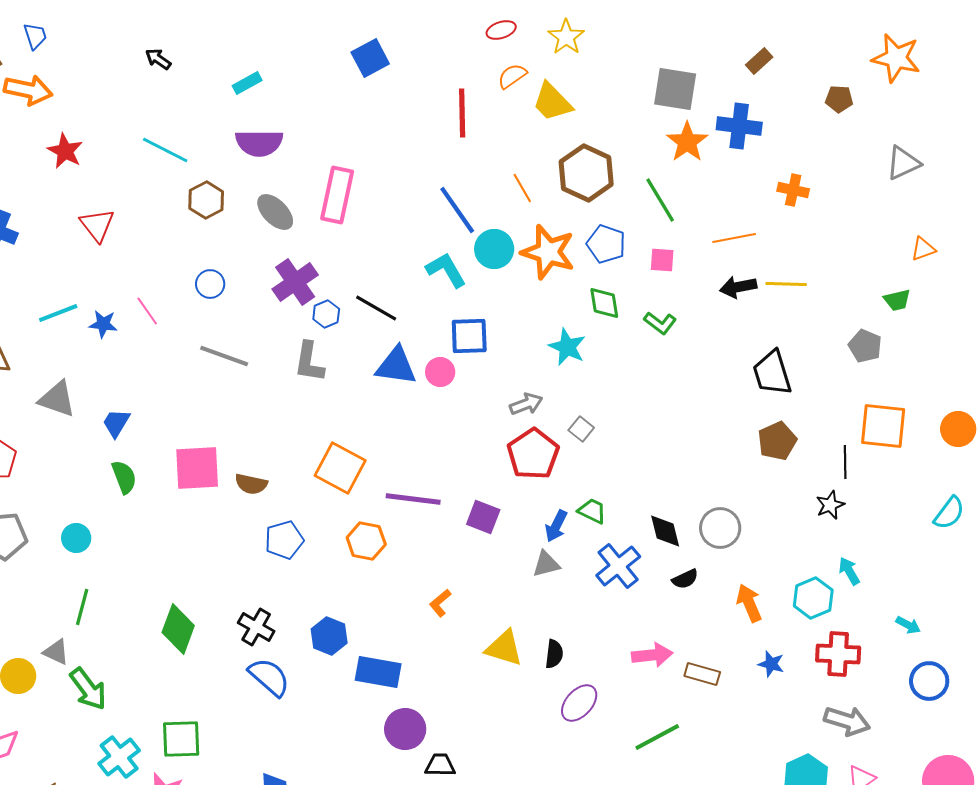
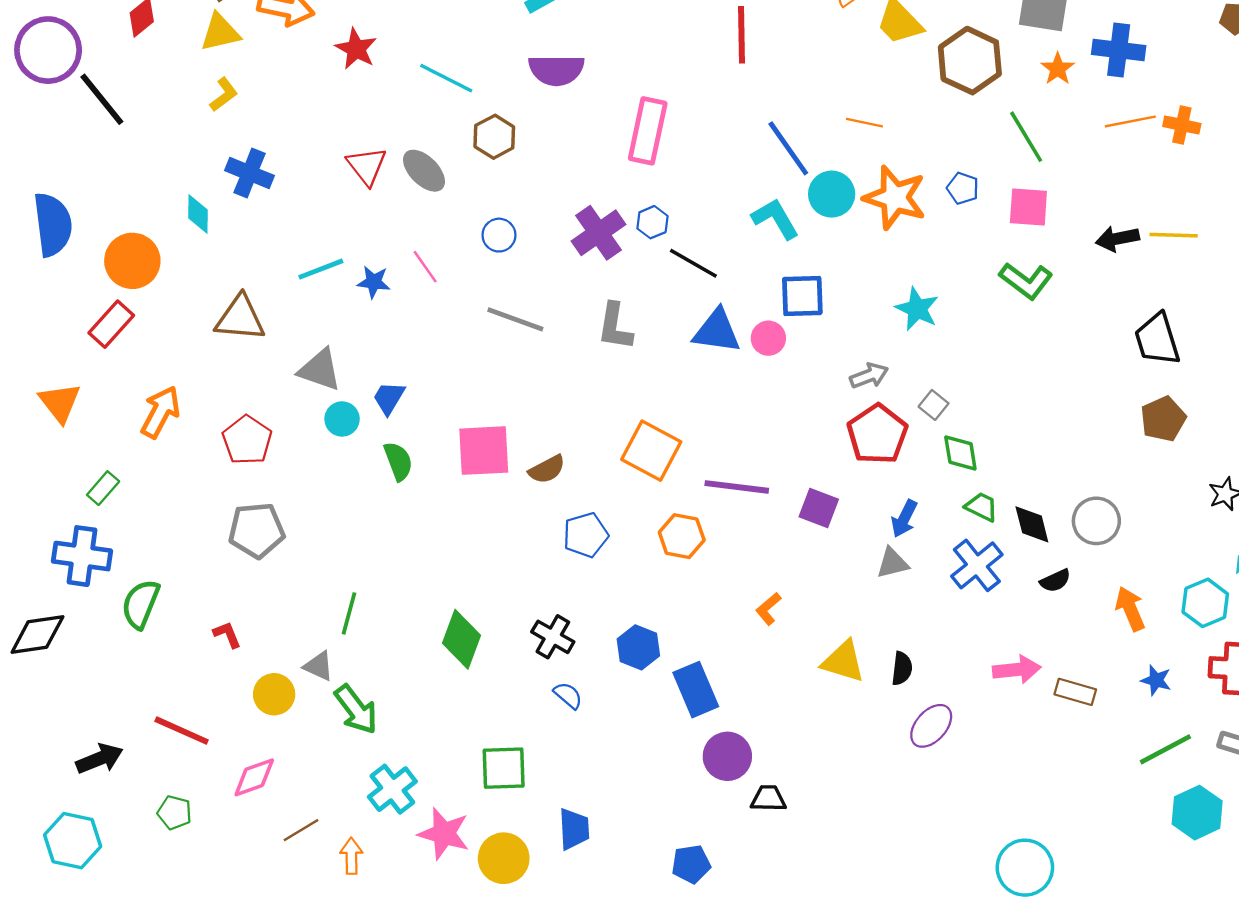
red line: (462, 113) -> (741, 35), moved
orange star: (687, 142) -> (1058, 69), size x0.7
red star: (65, 151) -> (356, 49), moved
brown hexagon: (586, 173) -> (970, 61), moved
orange line: (522, 188) -> (864, 123), turned -48
gray ellipse: (275, 212) -> (424, 171), moved
orange line: (734, 238) -> (1130, 121), moved
blue pentagon: (606, 244) -> (963, 188), size x0.7
pink square: (662, 260) -> (1028, 207), size x1.4
green diamond: (604, 303) -> (960, 453), moved
blue hexagon: (326, 314) -> (652, 222), moved
green L-shape: (660, 323) -> (1026, 281), size x1.4
brown semicircle: (251, 484) -> (547, 469), turned -40
green trapezoid: (592, 511) -> (982, 507), moved
cyan circle: (76, 538) -> (342, 419), moved
blue rectangle: (378, 672) -> (696, 690), turned 57
blue semicircle: (269, 677) -> (568, 695), size x0.6
green line: (657, 737) -> (1165, 749), moved
green square: (181, 739) -> (504, 768), moved

